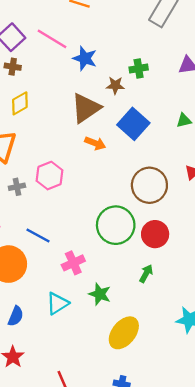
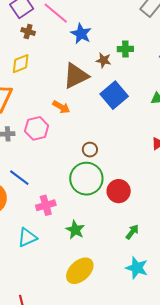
brown cross: (13, 67) -> (28, 32), moved
orange arrow: (95, 143) -> (61, 107), moved
brown circle: (149, 185) -> (90, 150), moved, size x0.5
green arrow: (146, 273) -> (132, 232), moved
green star: (100, 294) -> (75, 230), moved

